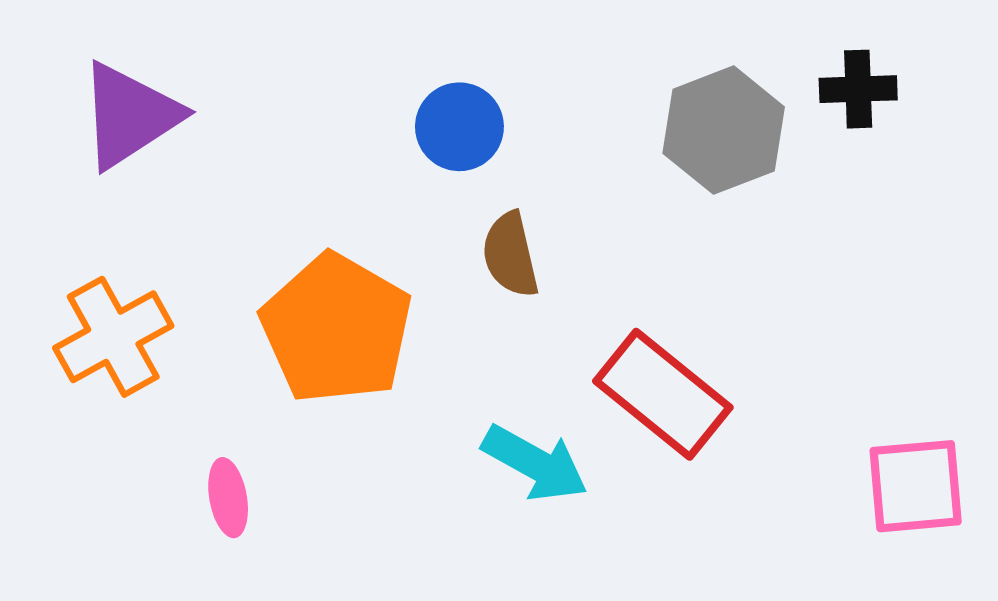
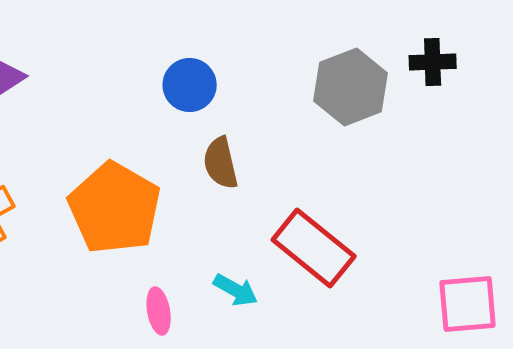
cyan arrow: (535, 463) -> (236, 290), size x0.7
pink ellipse: (228, 498) -> (159, 311), moved

